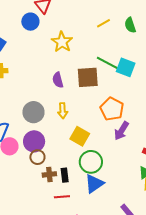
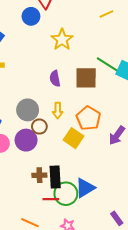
yellow line: (104, 23) -> (106, 14), moved
orange pentagon: (112, 109) -> (88, 118), moved
brown circle: (37, 157) -> (39, 127), moved
green circle: (91, 162) -> (66, 194), moved
black rectangle: (65, 175) -> (55, 177), size x1.5

